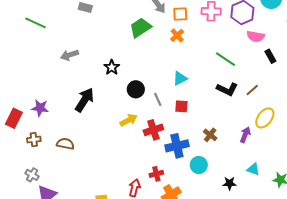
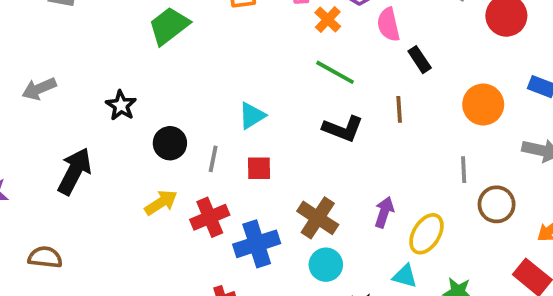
orange cross: (177, 35) -> (328, 20), moved
pink semicircle: (256, 36) -> (388, 25), turned 72
brown line: (252, 90) -> (399, 109), moved, turned -48
gray line: (158, 99) -> (213, 159), turned 40
yellow ellipse: (265, 118) -> (426, 234), moved
brown cross: (210, 135) -> (318, 218), size x1.5
cyan circle: (199, 165) -> (326, 265), moved

